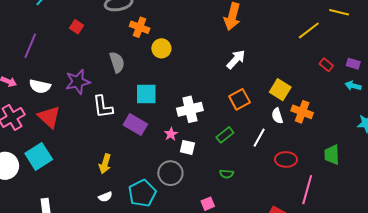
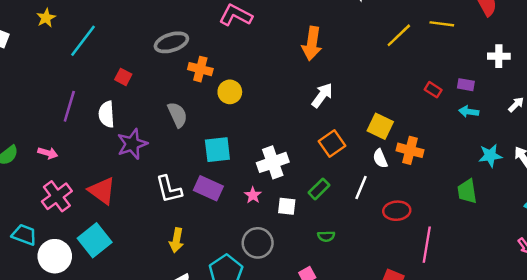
yellow line: (309, 30) -> (399, 35), moved
white semicircle: (40, 86) -> (107, 114), moved, turned 80
white L-shape: (103, 107) -> (169, 189), moved
white square: (187, 147) -> (287, 206), moved
green trapezoid: (332, 155) -> (467, 191), moved

